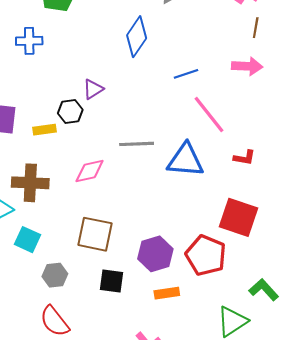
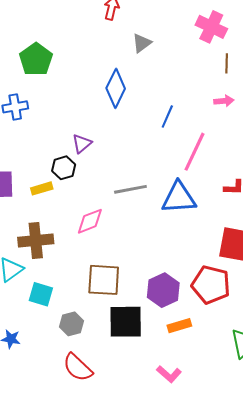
pink arrow: (247, 66) -> (224, 101), size x0.7
blue line: (186, 74) -> (167, 117), turned -40
pink line: (209, 115) -> (195, 152), turned 72
black square: (111, 281) -> (126, 322), size x1.5

